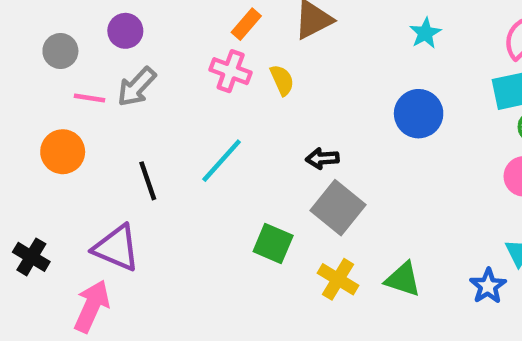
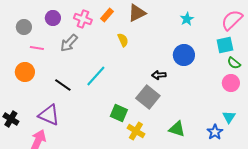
pink cross: (231, 71) -> (83, 19), moved
gray arrow: (137, 87) -> (69, 43), moved
black arrow: (322, 158) -> (159, 75), moved
black line: (148, 181) -> (63, 85), turned -36
yellow cross: (338, 279) -> (136, 131), moved

